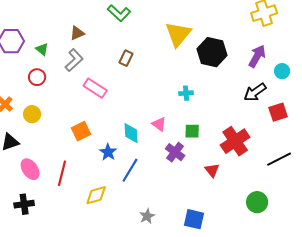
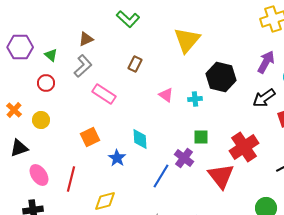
black hexagon: (212, 52) -> (221, 77), moved
pink triangle: (159, 124) -> (166, 95), moved
blue line: (130, 170) -> (161, 176), moved
red triangle: (212, 170) -> (221, 176), size x1.8

